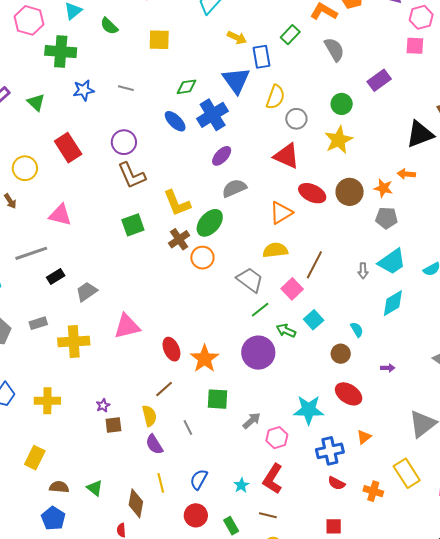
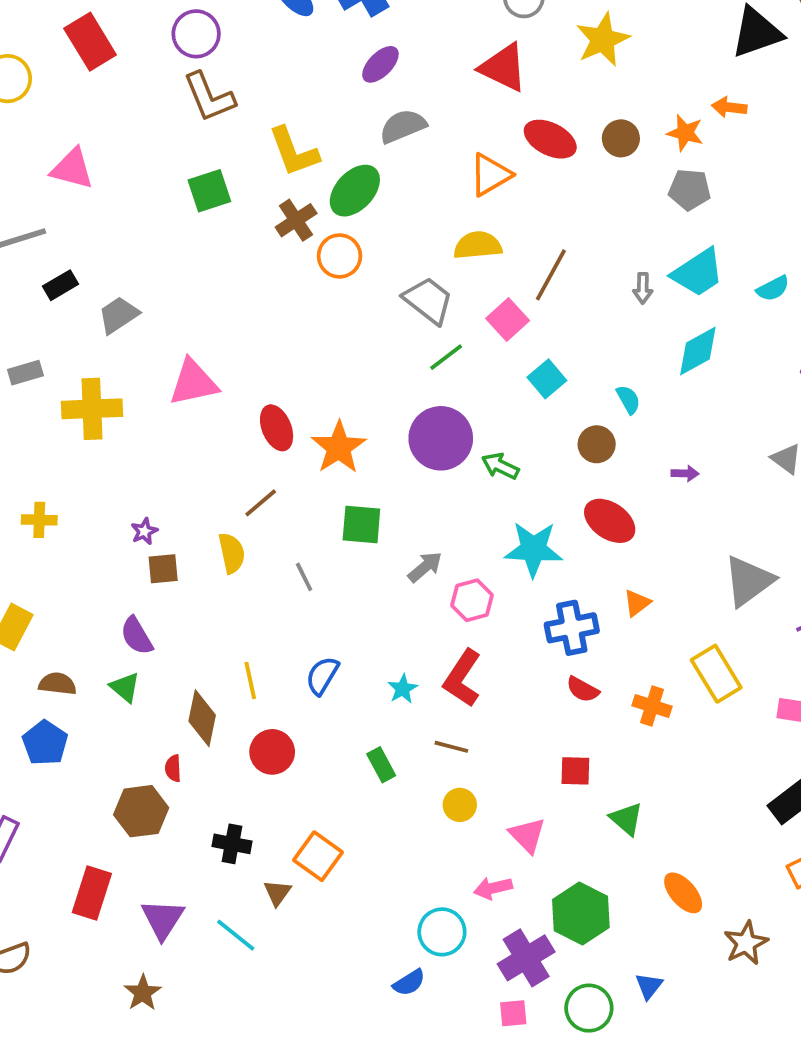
brown circle: (350, 192) -> (621, 138), size x0.7
green arrow: (286, 331) -> (500, 466), moved
yellow cross: (47, 401) -> (39, 520), size x0.7
purple semicircle: (154, 444) -> (137, 636), moved
red circle: (196, 515) -> (272, 752), moved

